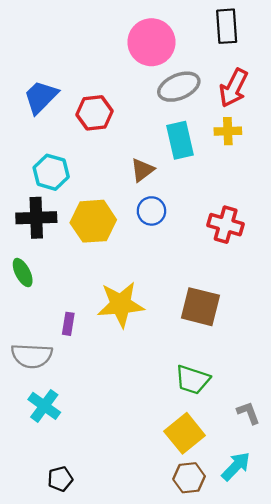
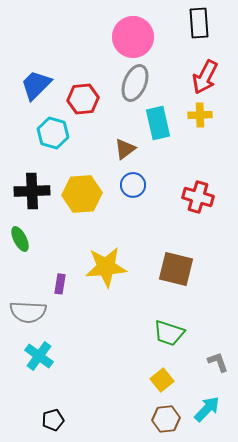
gray ellipse: (179, 87) -> (135, 83), moved, turned -45
cyan hexagon: (51, 172) -> (53, 133), moved
yellow square: (185, 433) -> (162, 380), size x0.7

